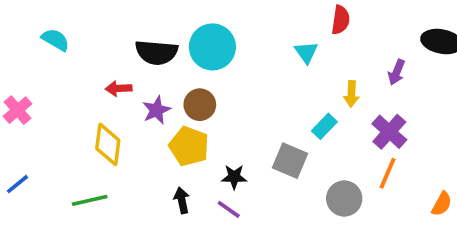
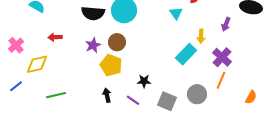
red arrow: (119, 88) -> (55, 37), moved
cyan rectangle: (324, 126) -> (186, 54), size x1.5
yellow diamond: (108, 144) -> (37, 64), moved, turned 70
gray square: (290, 161) -> (167, 101), moved
black star: (234, 177) -> (144, 81), moved

